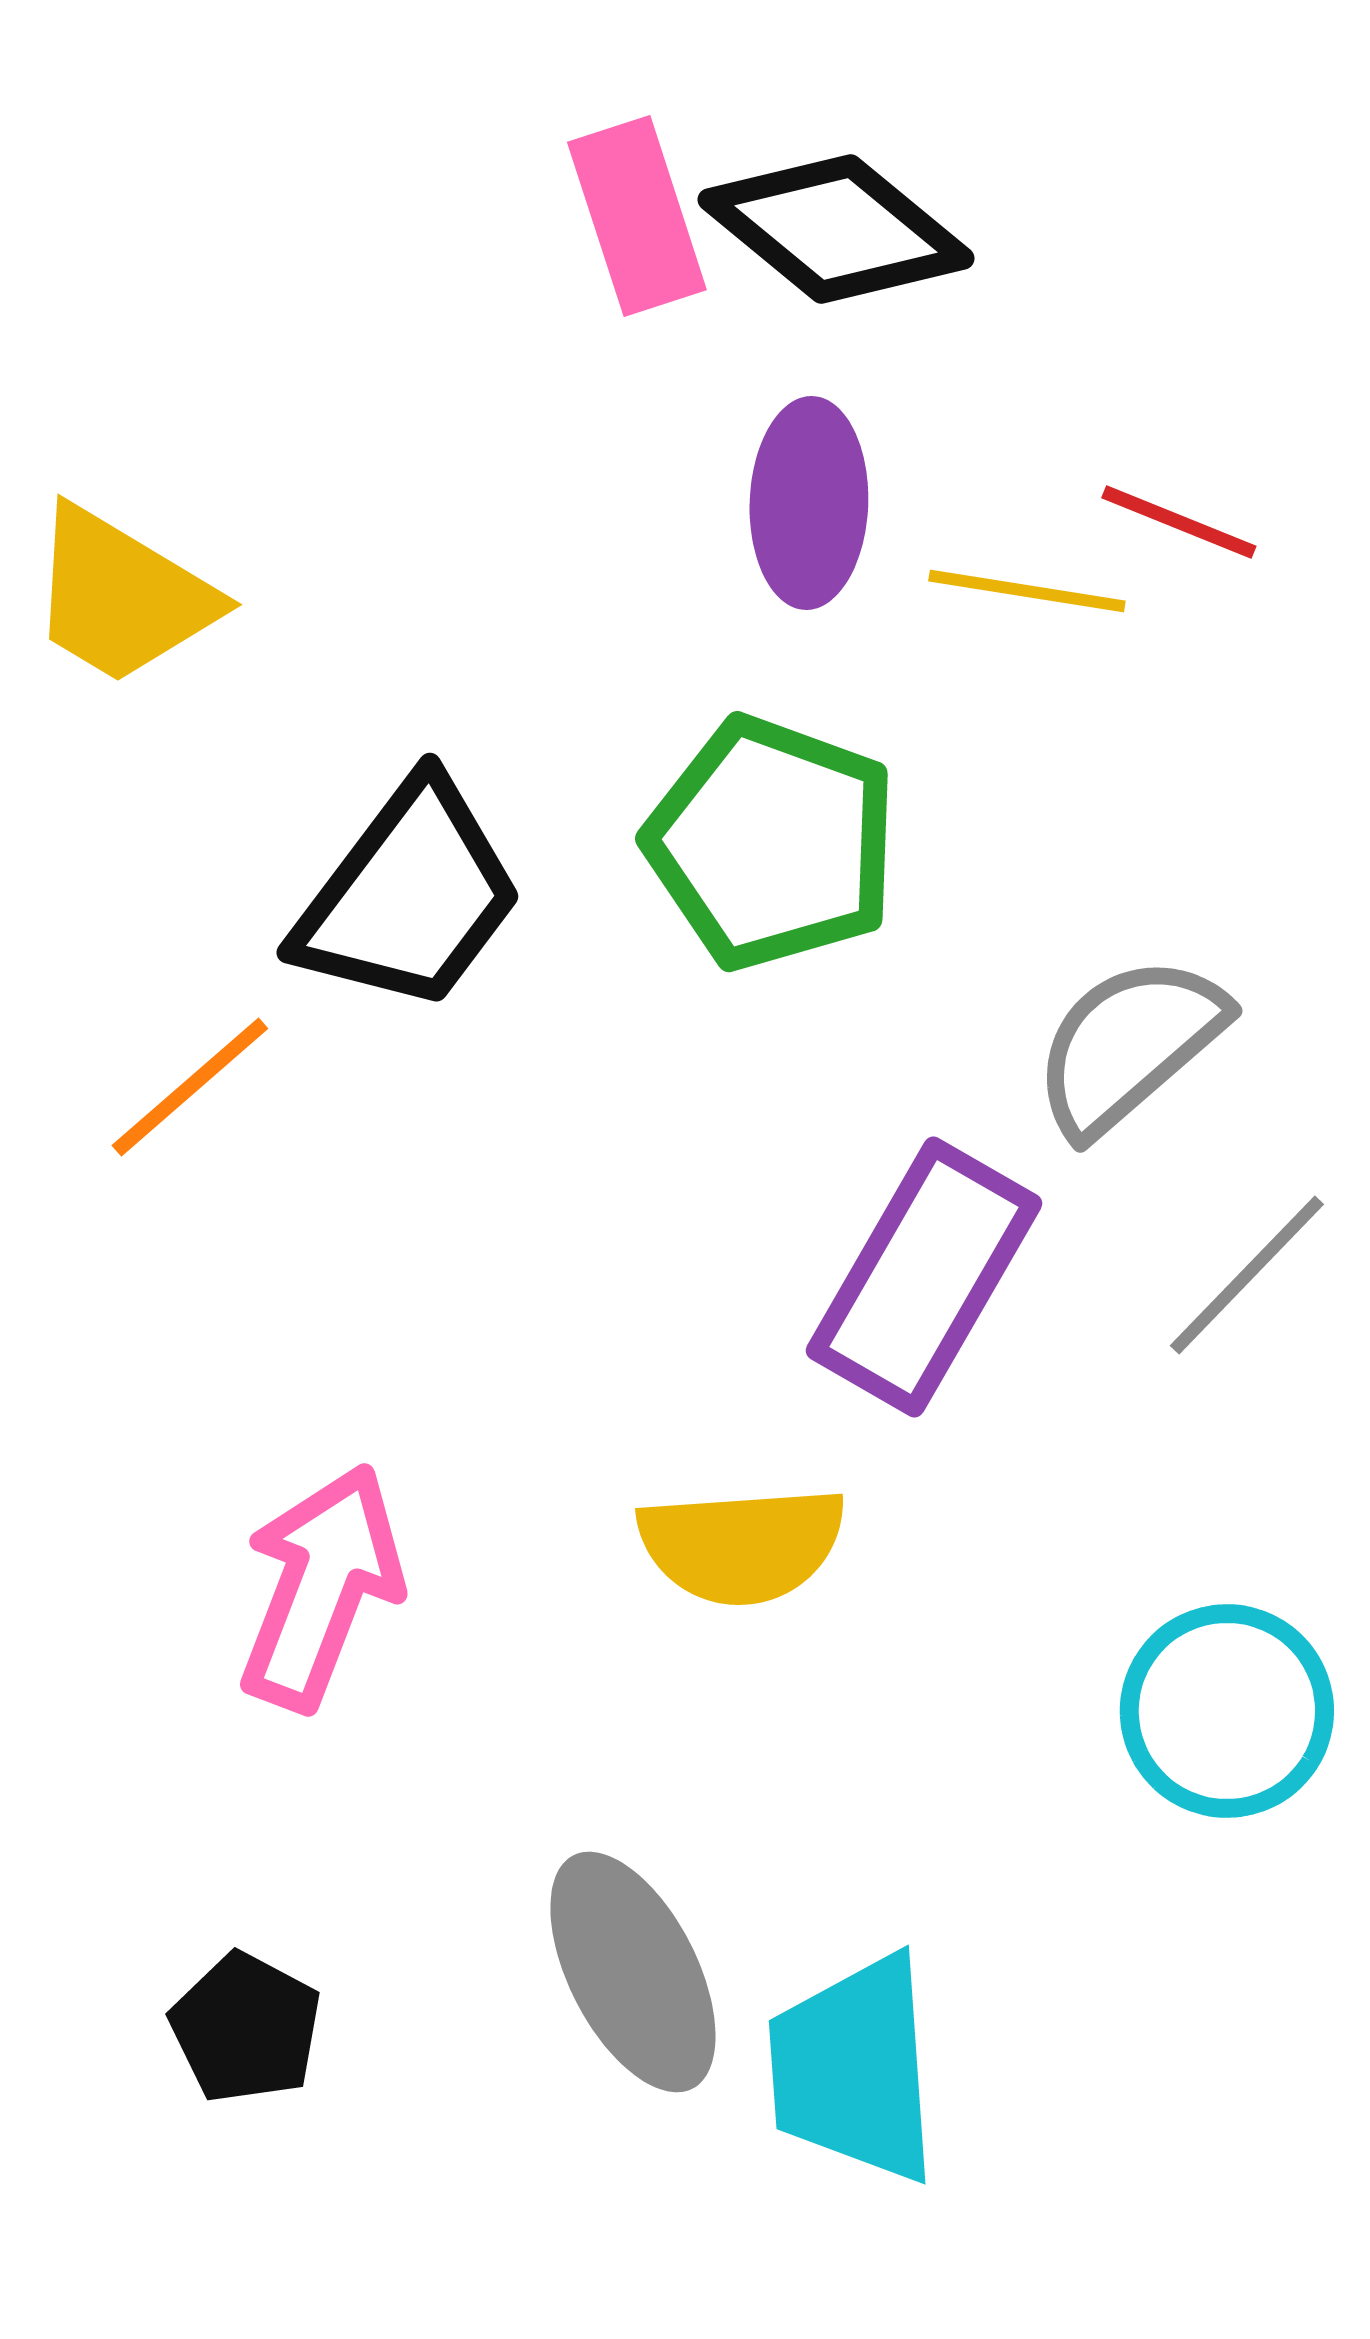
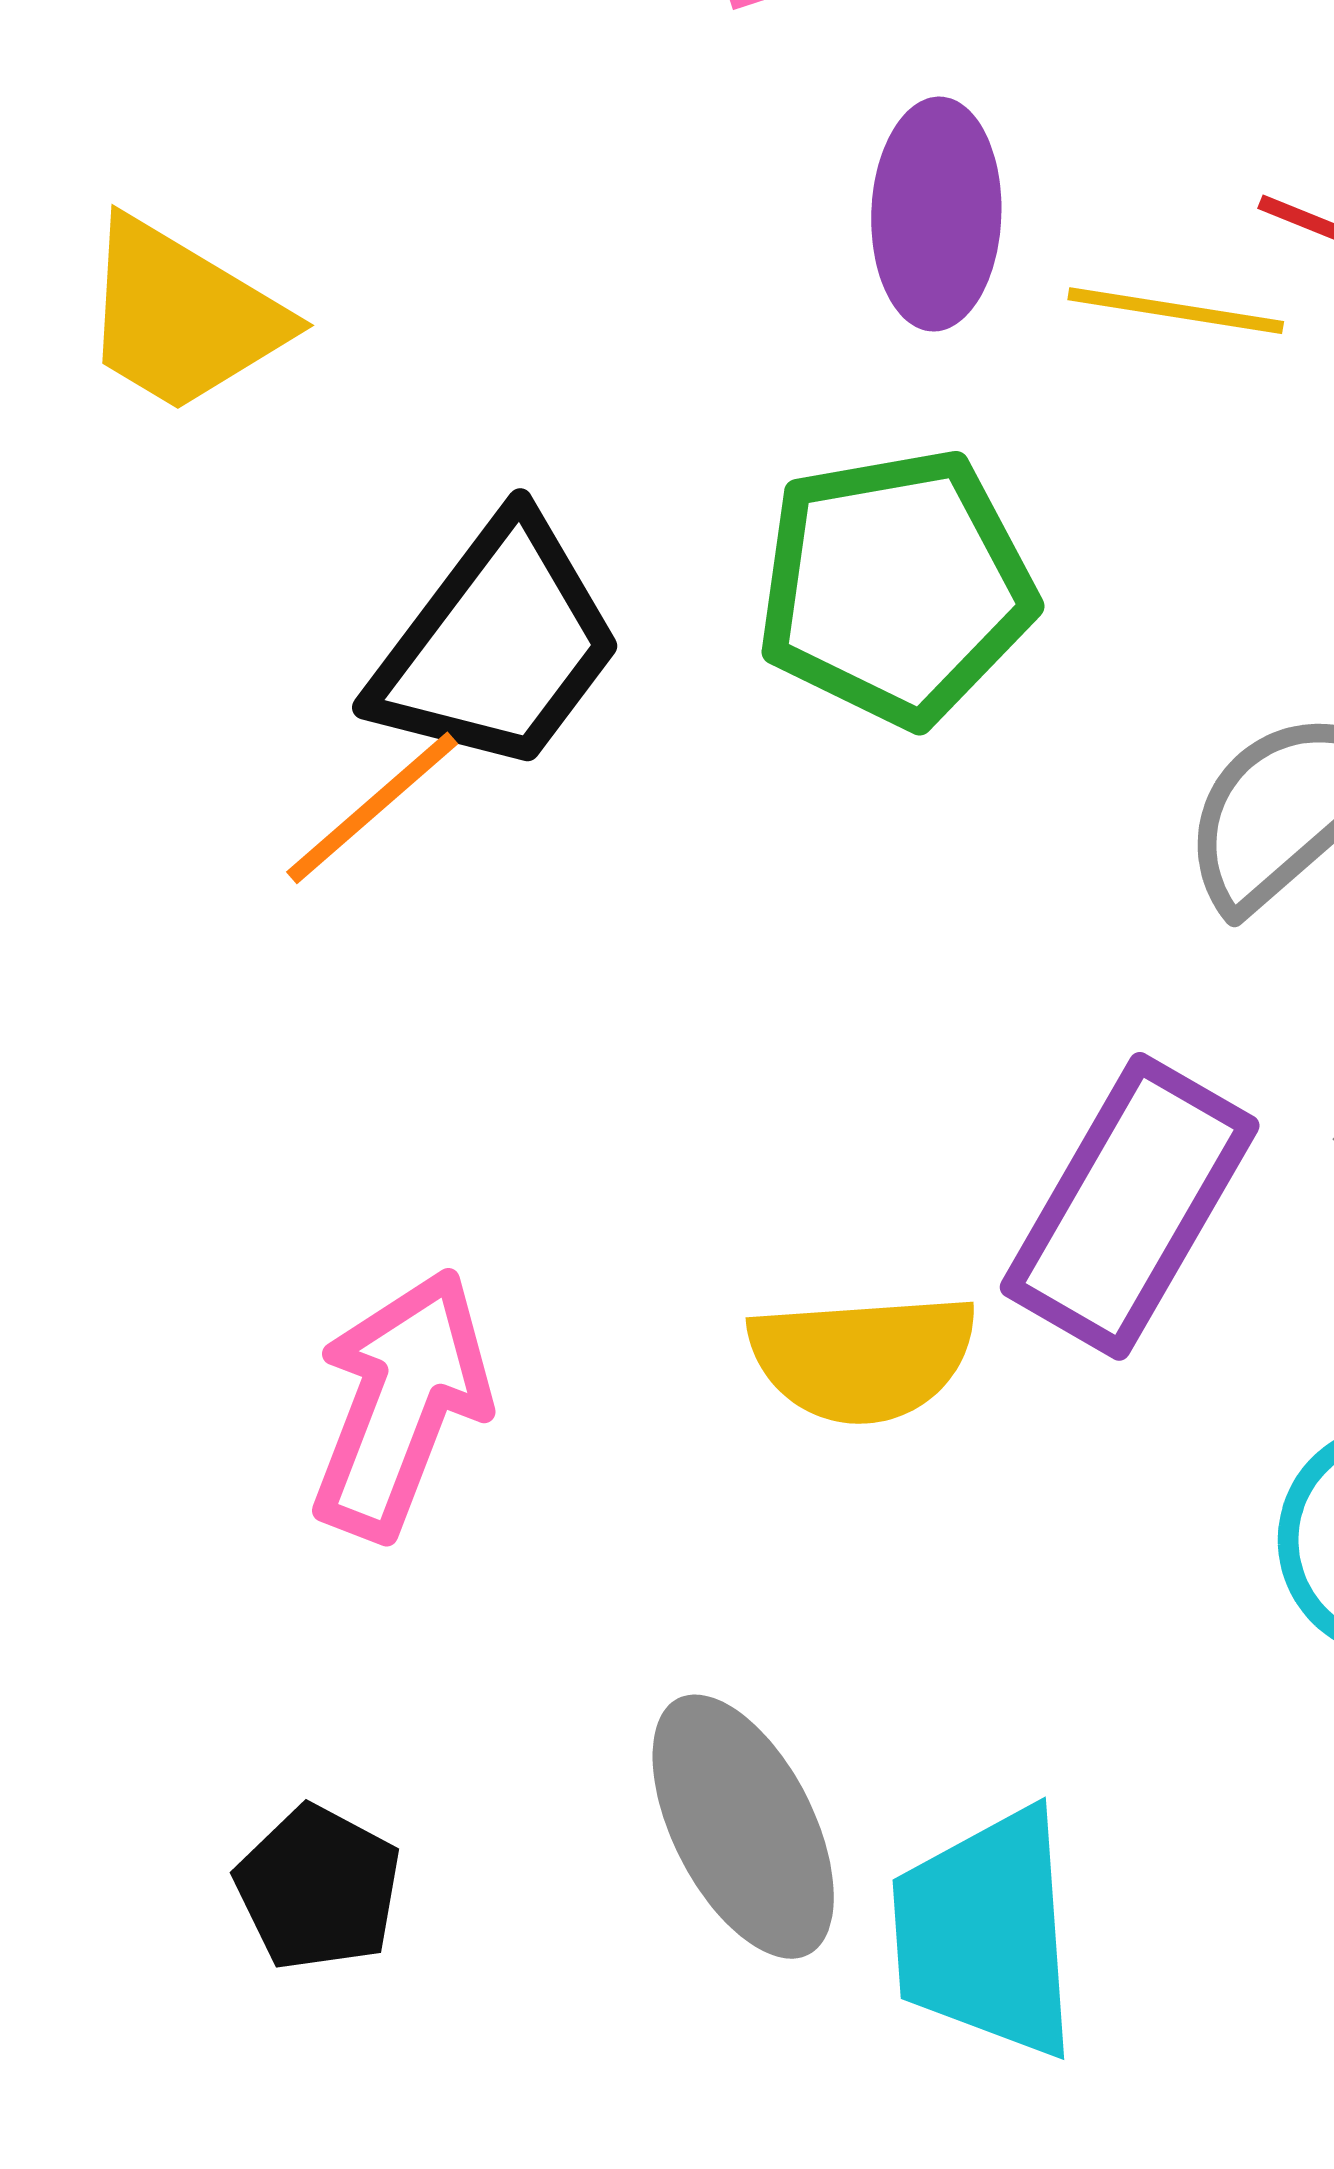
green pentagon: (772, 843) -> (896, 587), turned -30
orange line: (190, 1087) -> (372, 808), moved
purple rectangle: (924, 1277) -> (1130, 1206), moved

